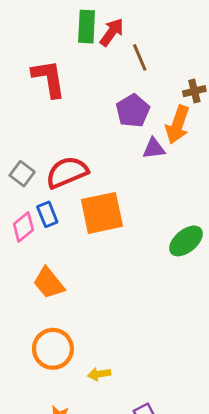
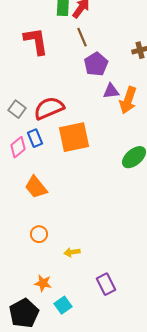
brown line: (140, 57) -> (82, 37), moved
orange arrow: (178, 125) -> (128, 100), moved
orange circle: (53, 349) -> (39, 234), size x0.6

